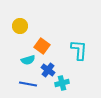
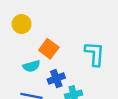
blue cross: (48, 70) -> (56, 79), turned 32

